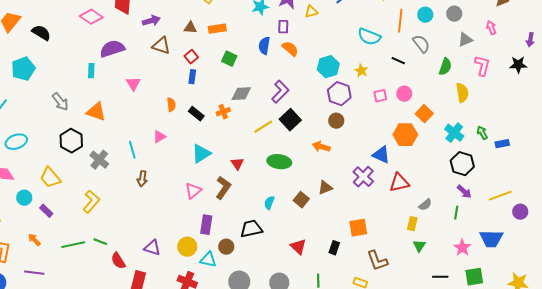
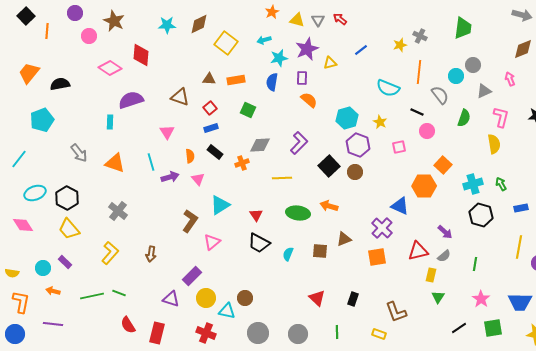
cyan circle: (425, 15) -> (456, 76), moved
purple arrow: (151, 21) -> (170, 177), moved
black semicircle: (41, 33) -> (60, 84), turned -42
blue semicircle: (264, 46) -> (272, 82), moved
blue rectangle: (192, 77) -> (211, 128), turned 64
pink triangle: (133, 84) -> (167, 132), moved
yellow semicircle: (462, 93) -> (494, 144), moved
pink circle: (404, 94) -> (427, 131), moved
black rectangle: (196, 114) -> (215, 152), moved
black square: (290, 120) -> (329, 166), moved
yellow line: (263, 127) -> (282, 178), turned 30
cyan cross: (454, 133) -> (473, 184), turned 36
pink triangle: (159, 137) -> (198, 179), moved, turned -40
black hexagon: (71, 141) -> (67, 198), moved
blue rectangle: (502, 144) -> (521, 208), moved
orange arrow: (321, 147) -> (329, 206), moved
cyan line: (132, 150) -> (151, 162), moved
brown arrow: (142, 179) -> (151, 254), moved
red triangle: (399, 183) -> (418, 251), moved
brown L-shape: (223, 188) -> (190, 221), moved
purple arrow: (464, 192) -> (445, 232), moved
yellow line: (500, 196) -> (519, 247), turned -60
cyan circle: (24, 198) -> (43, 268), moved
brown square: (301, 200) -> (320, 251), turned -35
purple rectangle: (206, 225) -> (192, 276), moved, turned 36
orange square: (358, 228) -> (377, 257), moved
black trapezoid: (251, 229) -> (259, 243), moved, turned -140
blue trapezoid: (491, 239) -> (520, 302), moved
orange arrow: (34, 240) -> (53, 291), turned -32
red semicircle: (118, 261) -> (128, 325), moved
black line: (440, 277) -> (459, 328), turned -35

